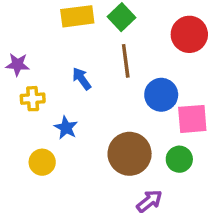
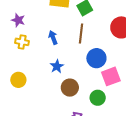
pink square: (192, 119) -> (111, 76), turned -30
blue star: (66, 128) -> (57, 66), moved
brown circle: (130, 154) -> (70, 88), size x0.7

